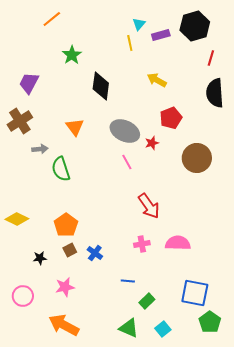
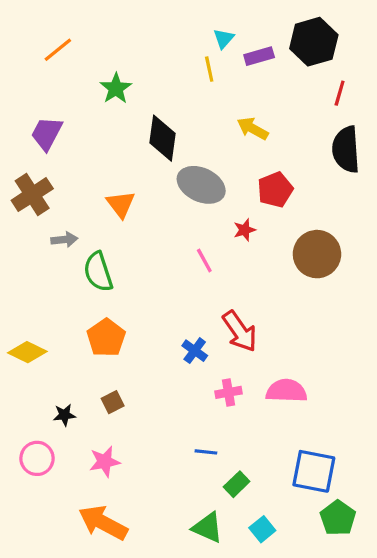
orange line: (52, 19) -> (58, 50), moved
gray ellipse: (125, 131) -> (201, 185), moved
orange pentagon: (66, 225) -> (106, 338), moved
blue cross: (95, 253) -> (195, 351), moved
pink circle: (23, 296) -> (37, 458), moved

